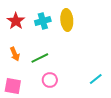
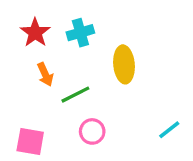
yellow ellipse: (67, 20) -> (124, 64), moved
orange arrow: (15, 54) -> (45, 74), moved

